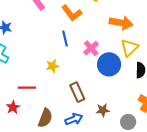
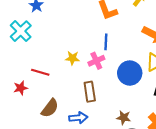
blue line: (65, 38) -> (106, 42), moved
pink cross: (91, 48) -> (96, 61), moved
brown star: (103, 110) -> (124, 118), moved

